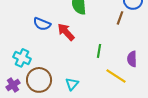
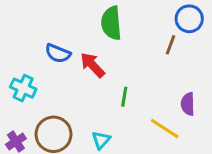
green line: (99, 51) -> (124, 97), moved
cyan cross: (22, 58) -> (23, 88), moved

